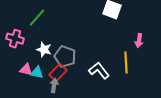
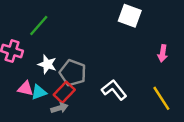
yellow line: (126, 63) -> (161, 98), moved, turned -30
cyan triangle: (37, 73) -> (39, 92), turned -32
gray arrow: (54, 86) -> (59, 108), turned 64

